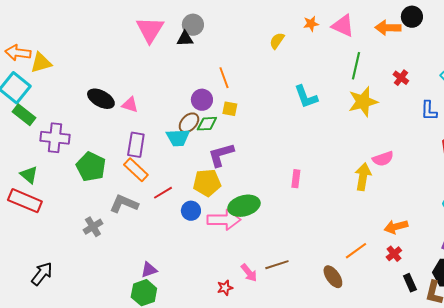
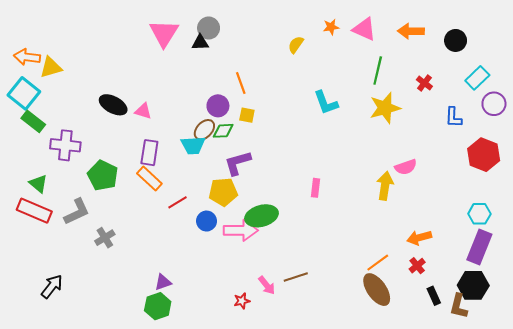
black circle: (412, 17) -> (456, 40), moved
gray L-shape: (124, 204) -> (77, 212), moved, turned 132
brown ellipse: (333, 277) -> (377, 290), moved, size x1.4

